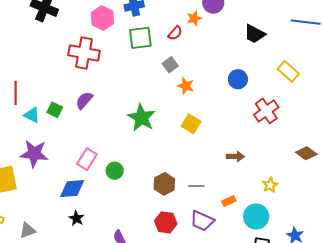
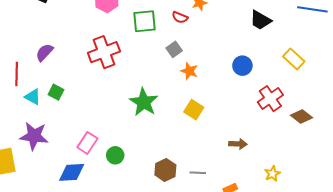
red semicircle: (175, 33) -> (180, 17), turned 70
red cross: (84, 53) -> (104, 52), moved, turned -32
purple semicircle: (84, 100) -> (44, 52), moved
brown diamond: (306, 153) -> (301, 116), moved

